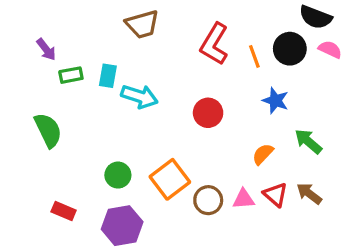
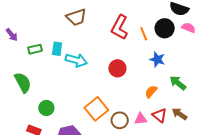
purple arrow: (46, 49) -> (12, 35), moved
green circle: (118, 175) -> (46, 108), moved

